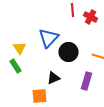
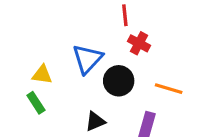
red cross: (91, 17) -> (139, 43), moved
yellow triangle: (20, 48) -> (42, 75), turned -48

